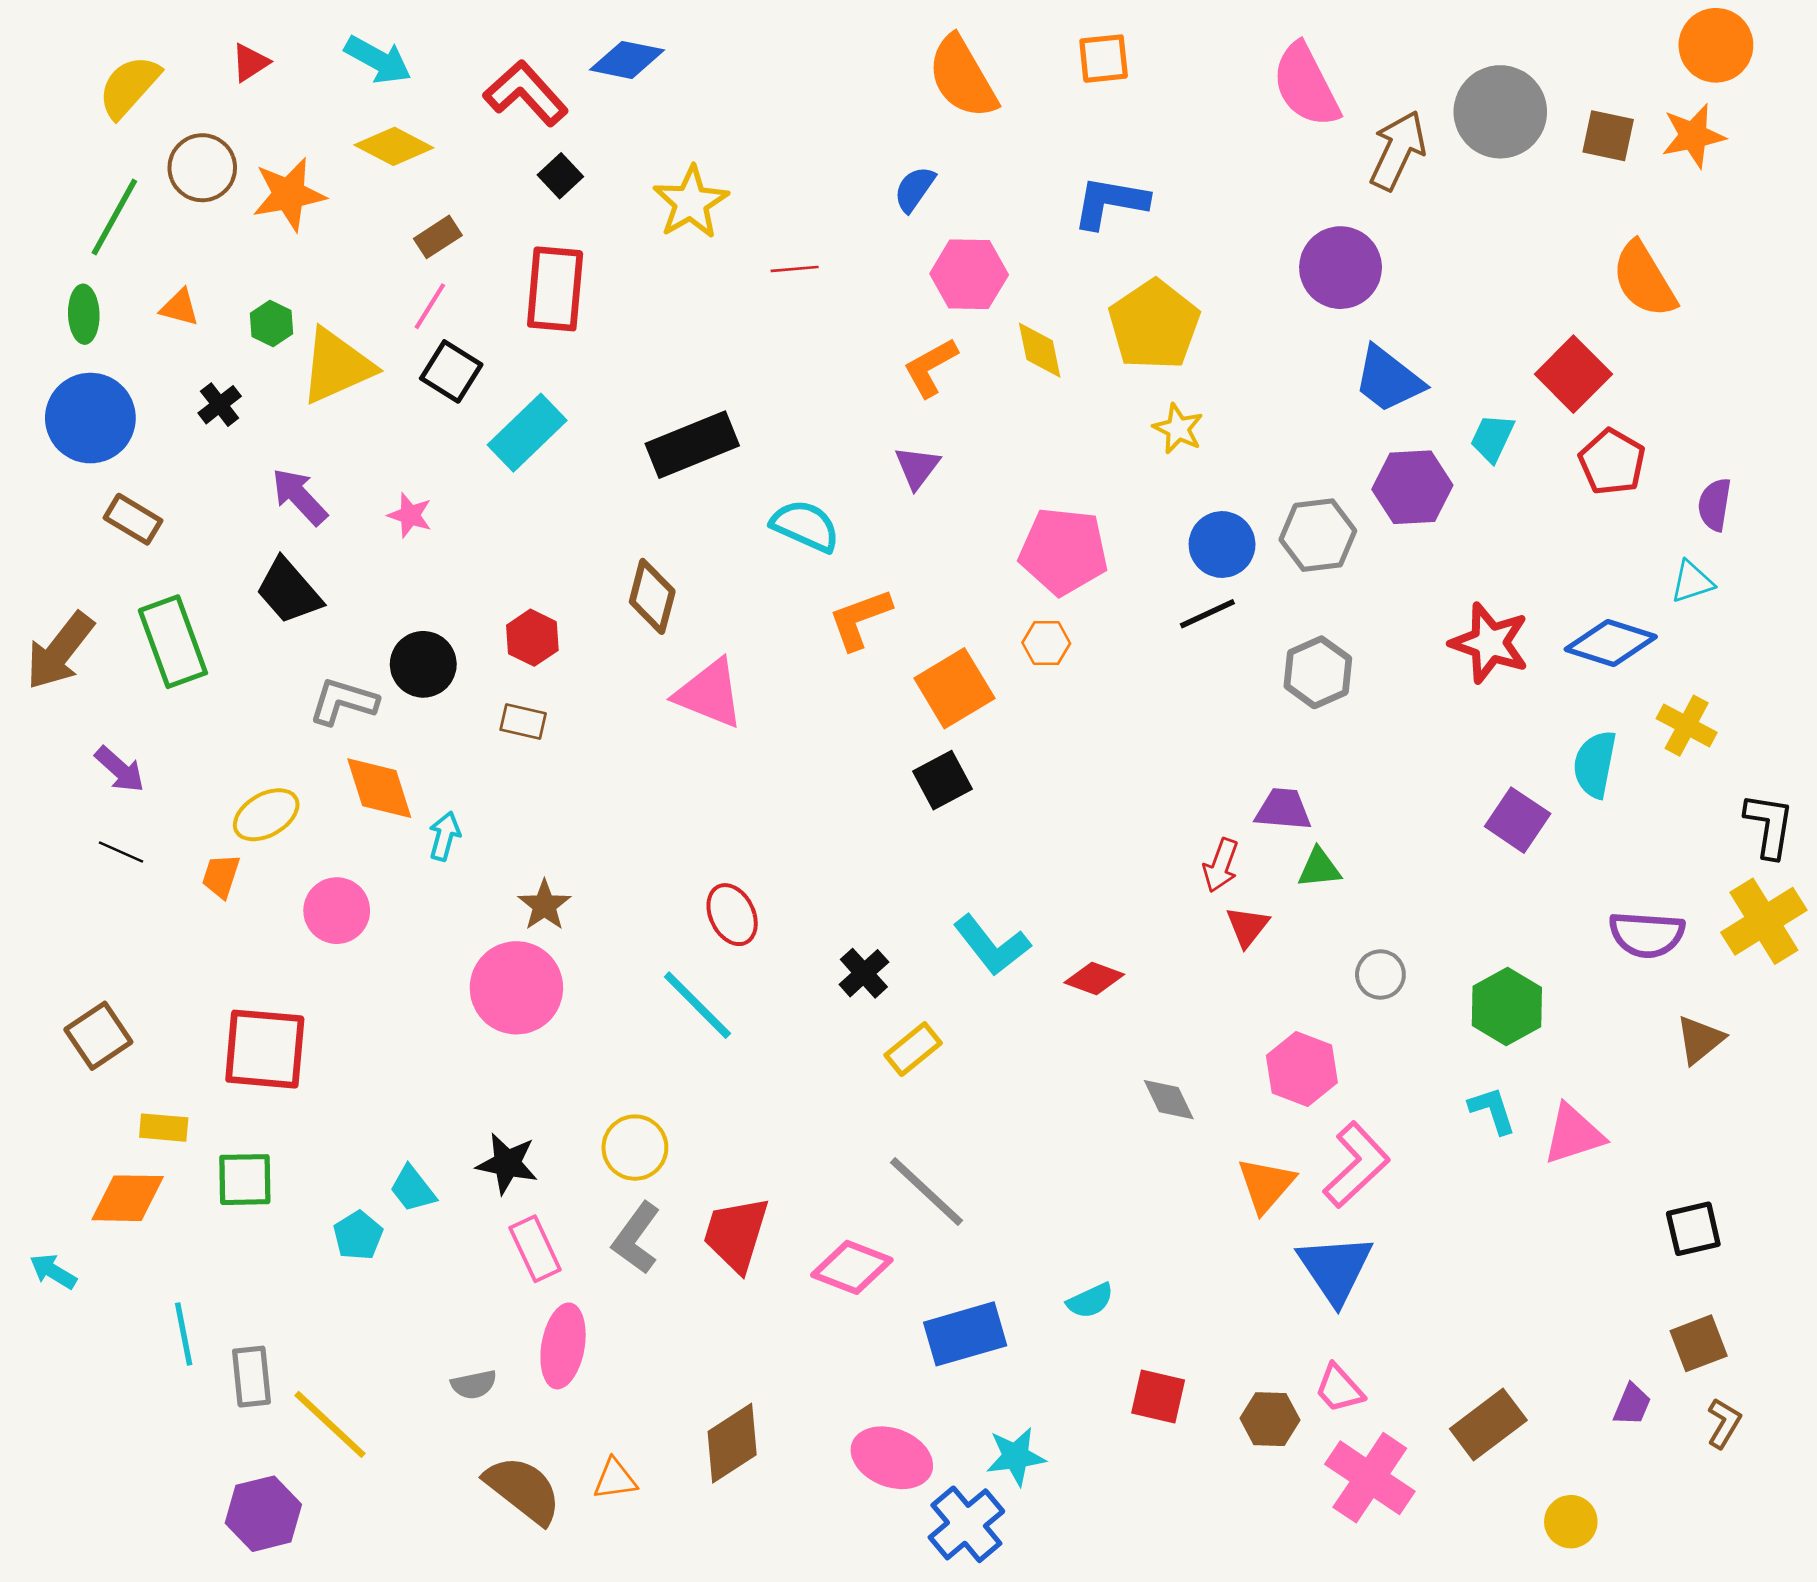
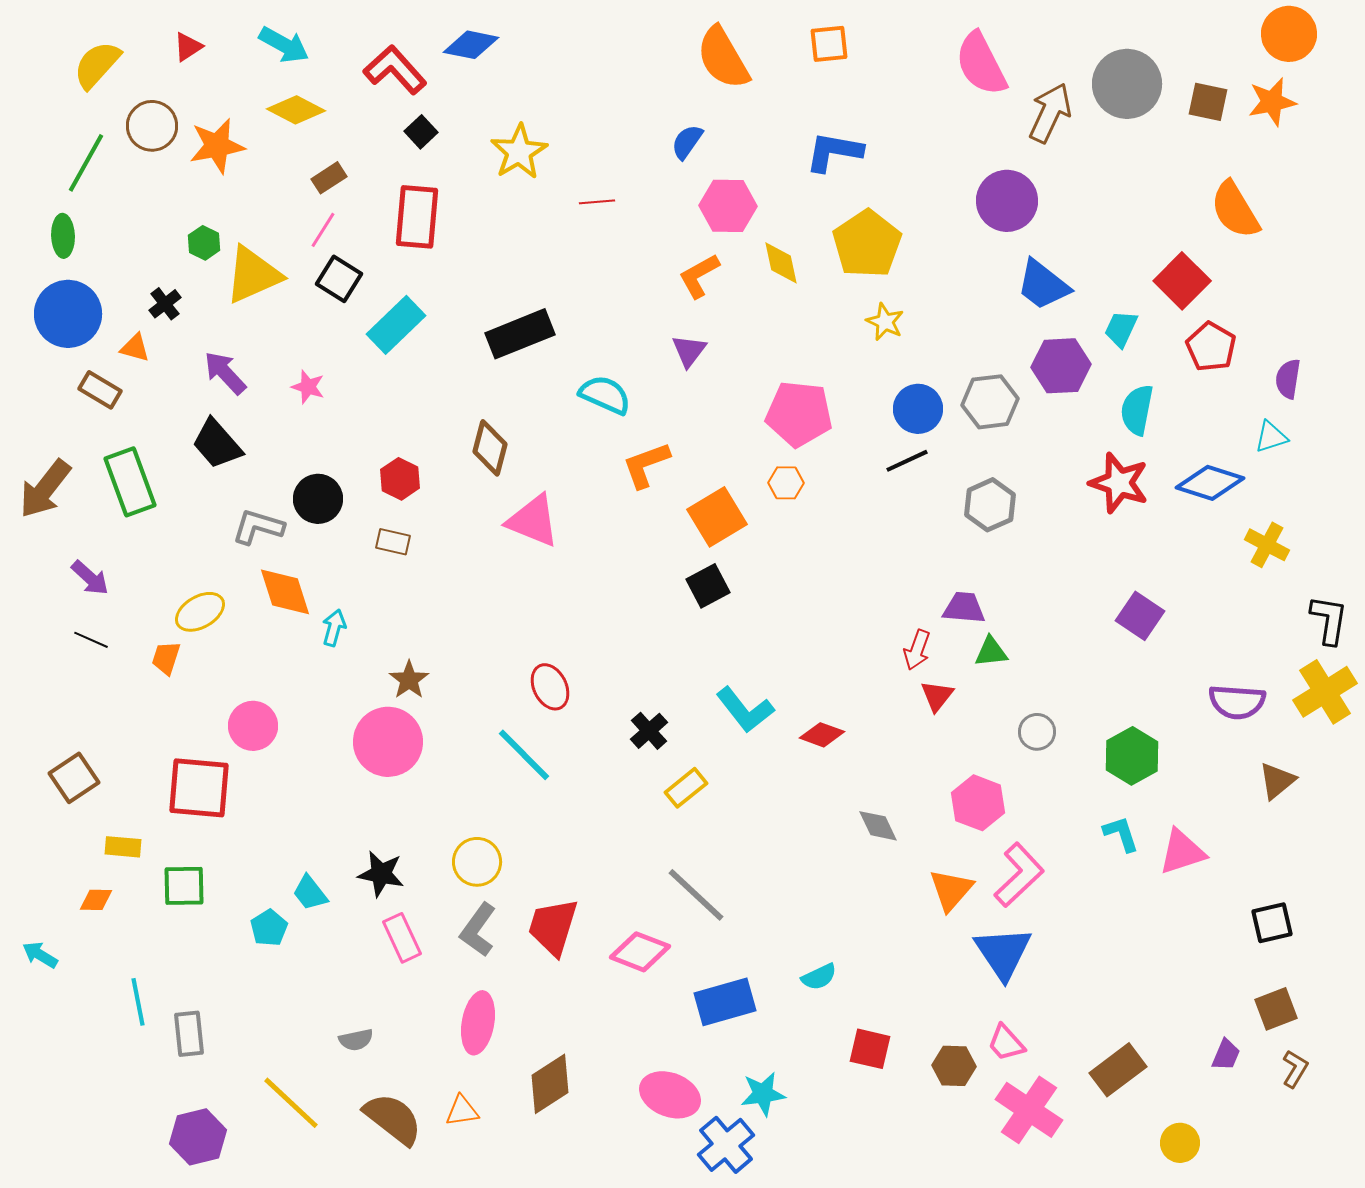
orange triangle: (180, 308) -> (135, 348), moved
cyan semicircle: (1595, 764) -> (1137, 410), moved
pink circle: (337, 911) -> (253, 726), moved
orange diamond: (128, 1198) -> (96, 900), size x0.6
pink ellipse: (563, 1346) -> (478, 1023), moved
yellow line: (330, 1424) -> (291, 1103), moved

